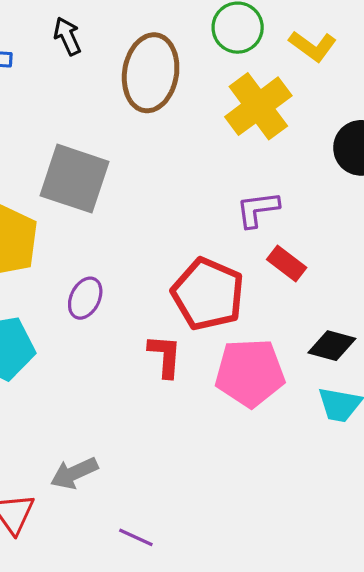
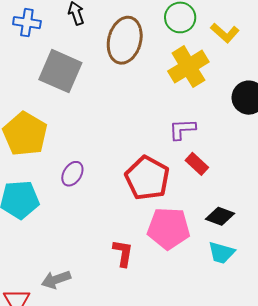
gray square: (75, 179) -> (60, 71), moved
red L-shape: (165, 356) -> (123, 253), moved

